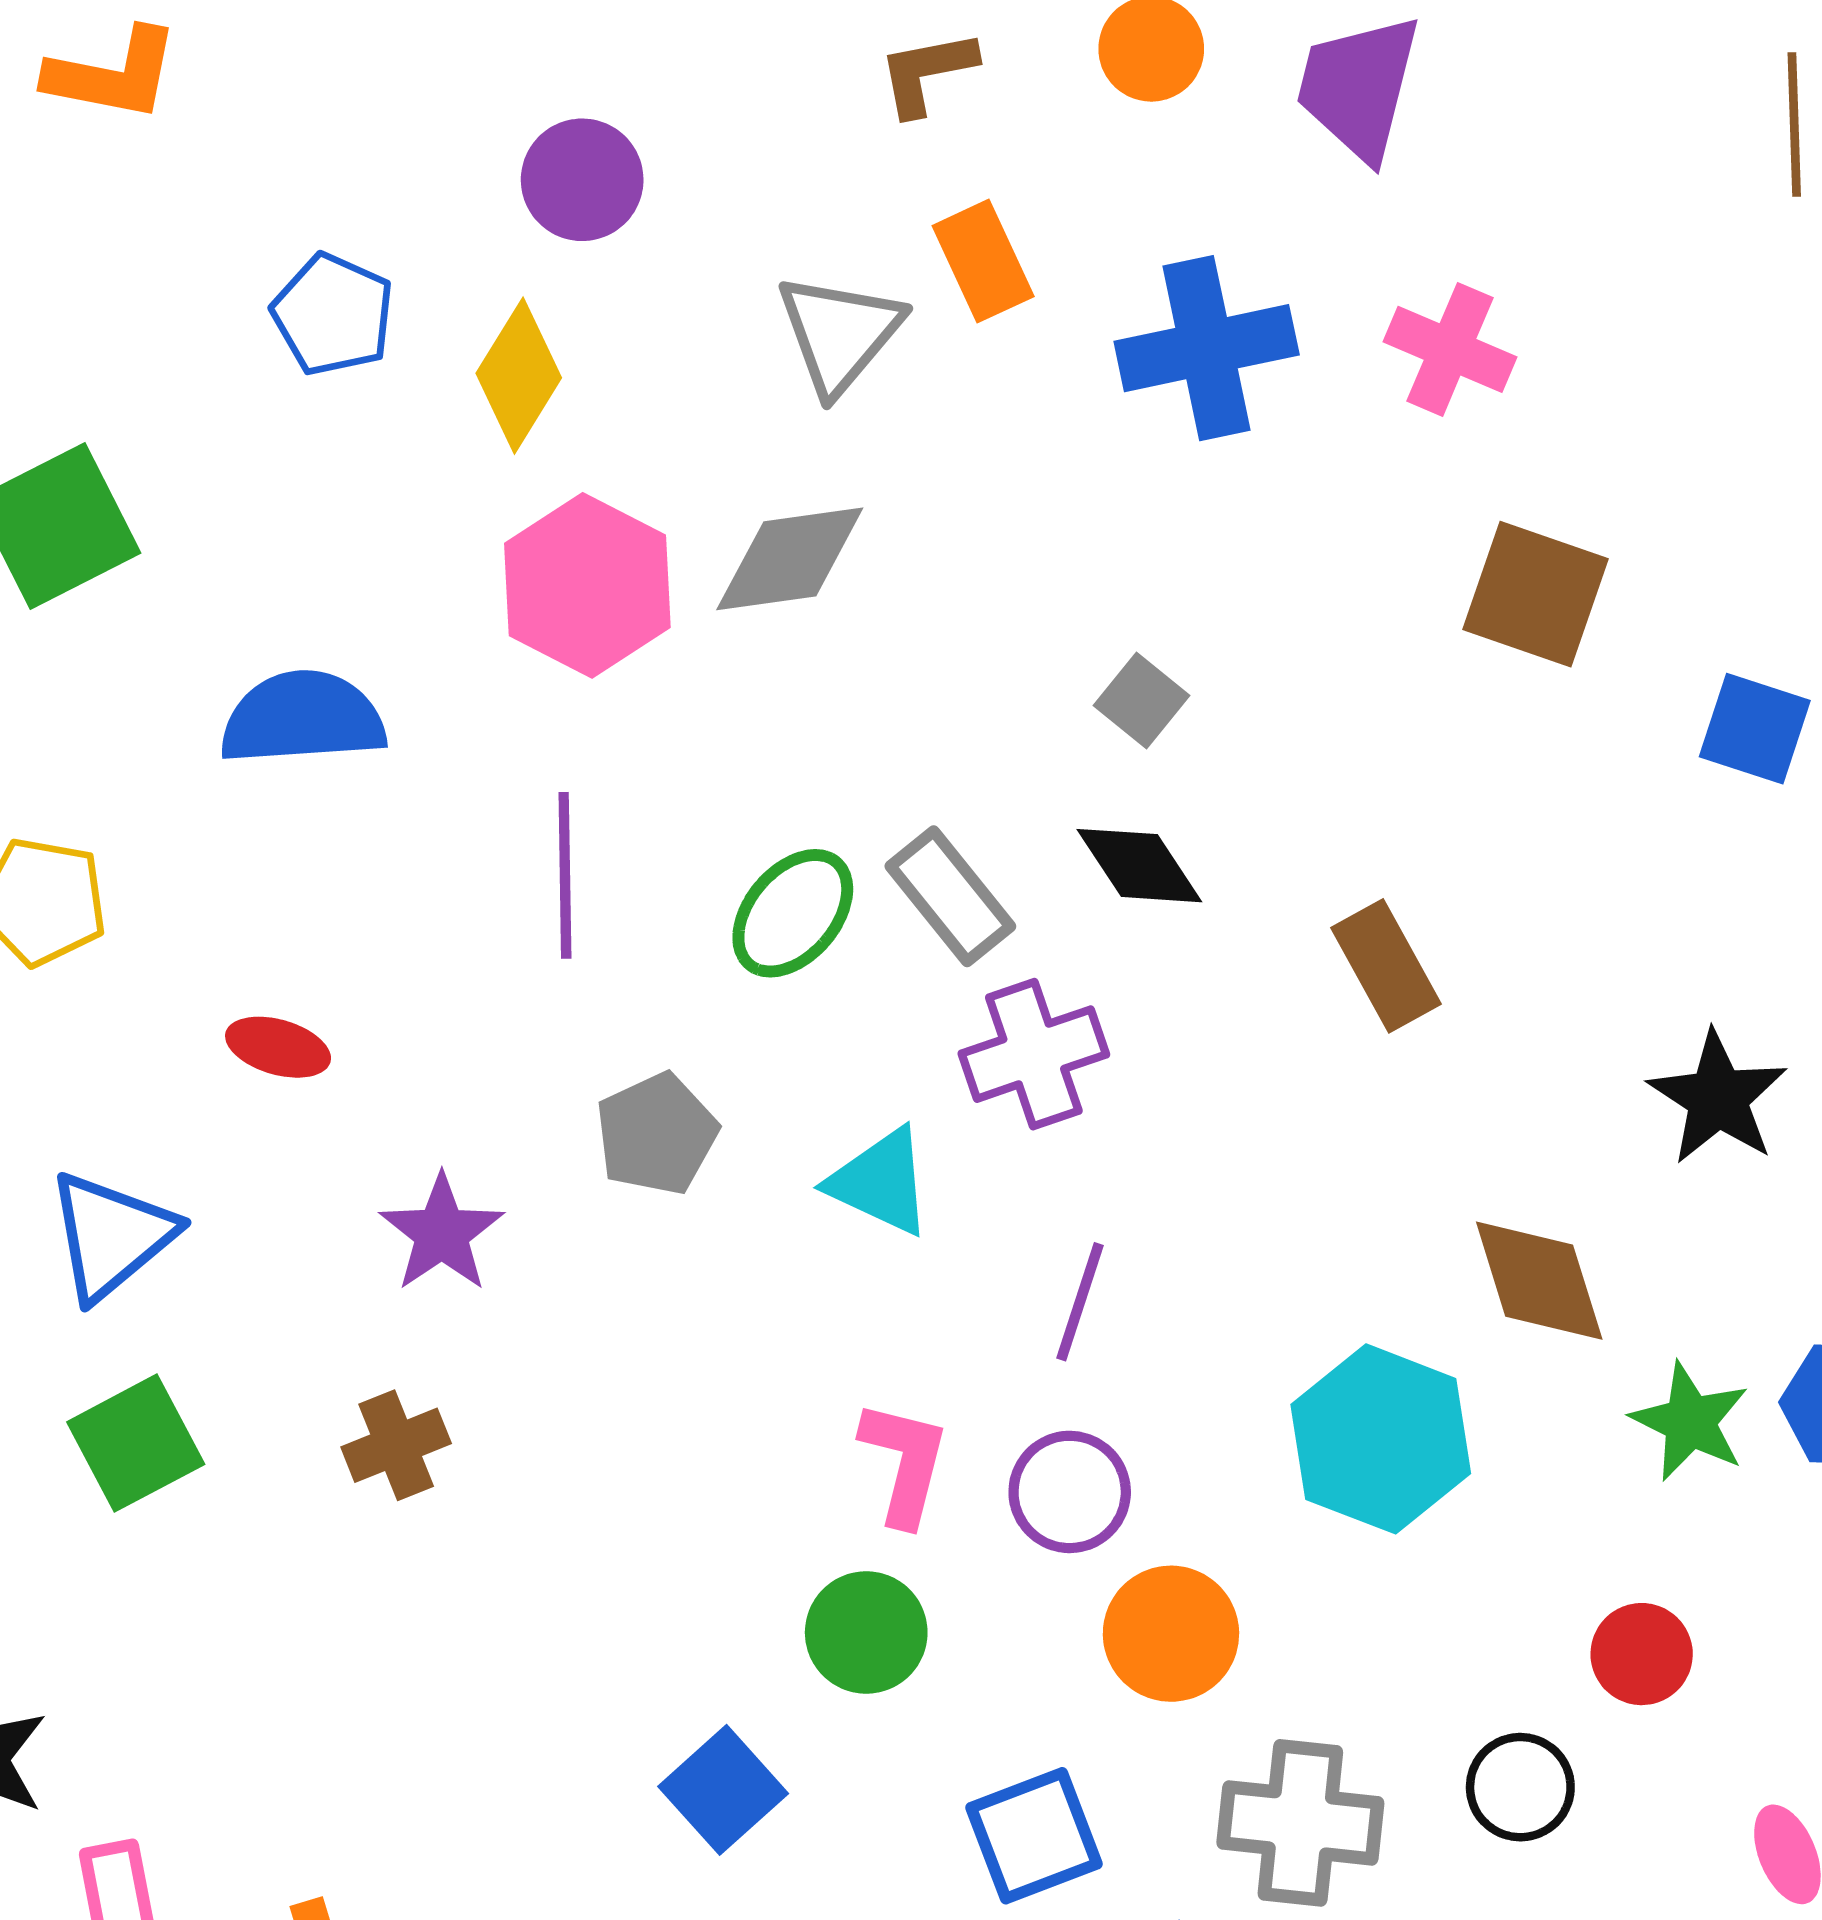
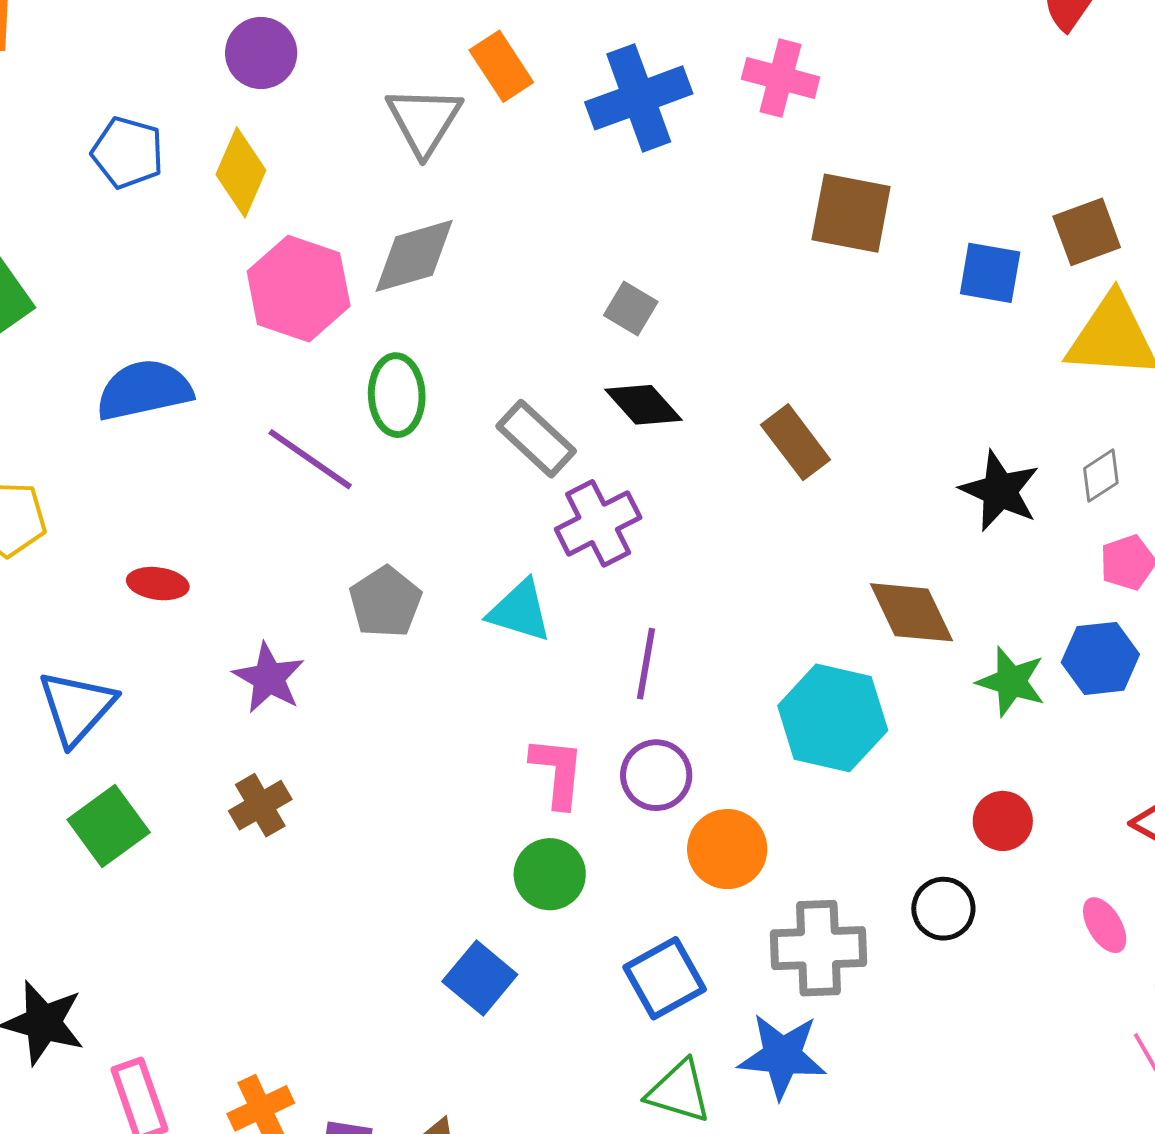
purple line: (565, 875) -> (310, 459), turned -46
green ellipse: (793, 913) -> (397, 395), moved, turned -34

